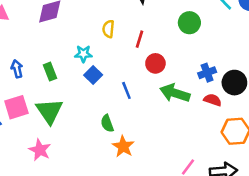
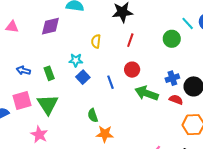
green circle: (189, 23) -> (172, 39), moved
red line: (140, 39) -> (130, 40), moved
blue arrow: (17, 69) -> (23, 70), turned -64
blue line: (126, 90) -> (111, 82), moved
orange star: (123, 146) -> (105, 134), turned -30

